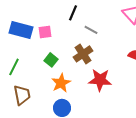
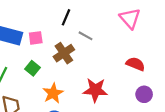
brown cross: (83, 54) -> (64, 53), moved
green square: (51, 60) -> (32, 68), moved

